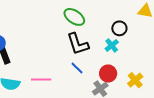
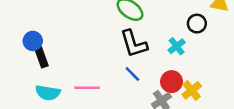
black circle: (119, 28) -> (197, 24), moved
yellow cross: (135, 80) -> (192, 90), moved

